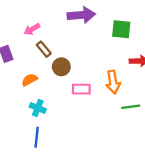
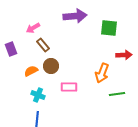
brown circle: (61, 67) -> (51, 66), moved
orange arrow: (113, 82) -> (102, 73), turned 30
pink rectangle: (81, 89) -> (69, 87), moved

